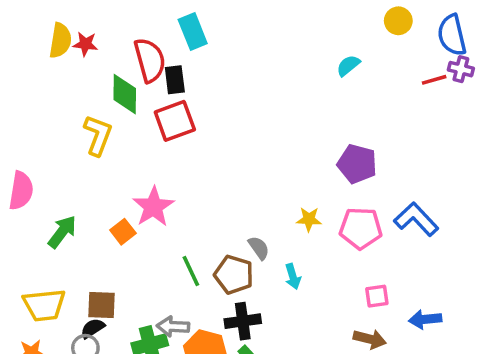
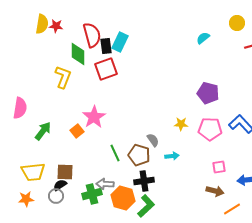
yellow circle: (398, 21) -> (237, 23), moved
cyan rectangle: (193, 32) -> (120, 42), moved, turned 48
cyan arrow: (293, 276) -> (172, 156), turned -80

